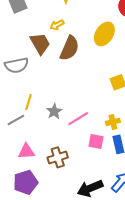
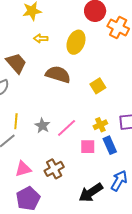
yellow arrow: (57, 25) -> (41, 38), moved, turned 40
brown semicircle: (69, 48) -> (58, 74), moved, turned -85

